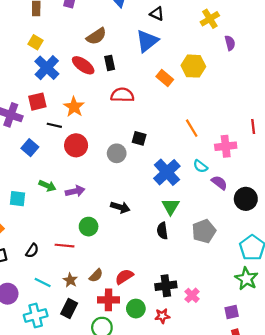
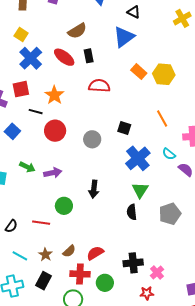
yellow hexagon: (193, 66) -> (164, 74), moved
black square: (139, 138) -> (124, 128), moved
black arrow: (120, 207) -> (94, 189), turned 78
red star: (162, 316) -> (147, 293), moved

